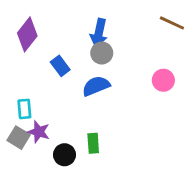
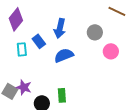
blue arrow: (99, 33) -> (60, 28), moved
gray circle: (102, 53) -> (95, 32), moved
cyan rectangle: (24, 109) -> (22, 49), moved

